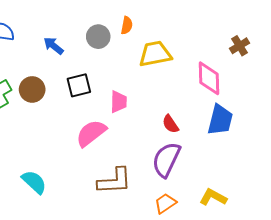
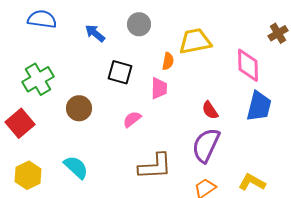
orange semicircle: (127, 25) -> (168, 61), moved
black square: (79, 85) -> (120, 72), turned 30
brown circle: (32, 89) -> (79, 108), moved
pink semicircle: (91, 133) -> (132, 119), size x0.6

